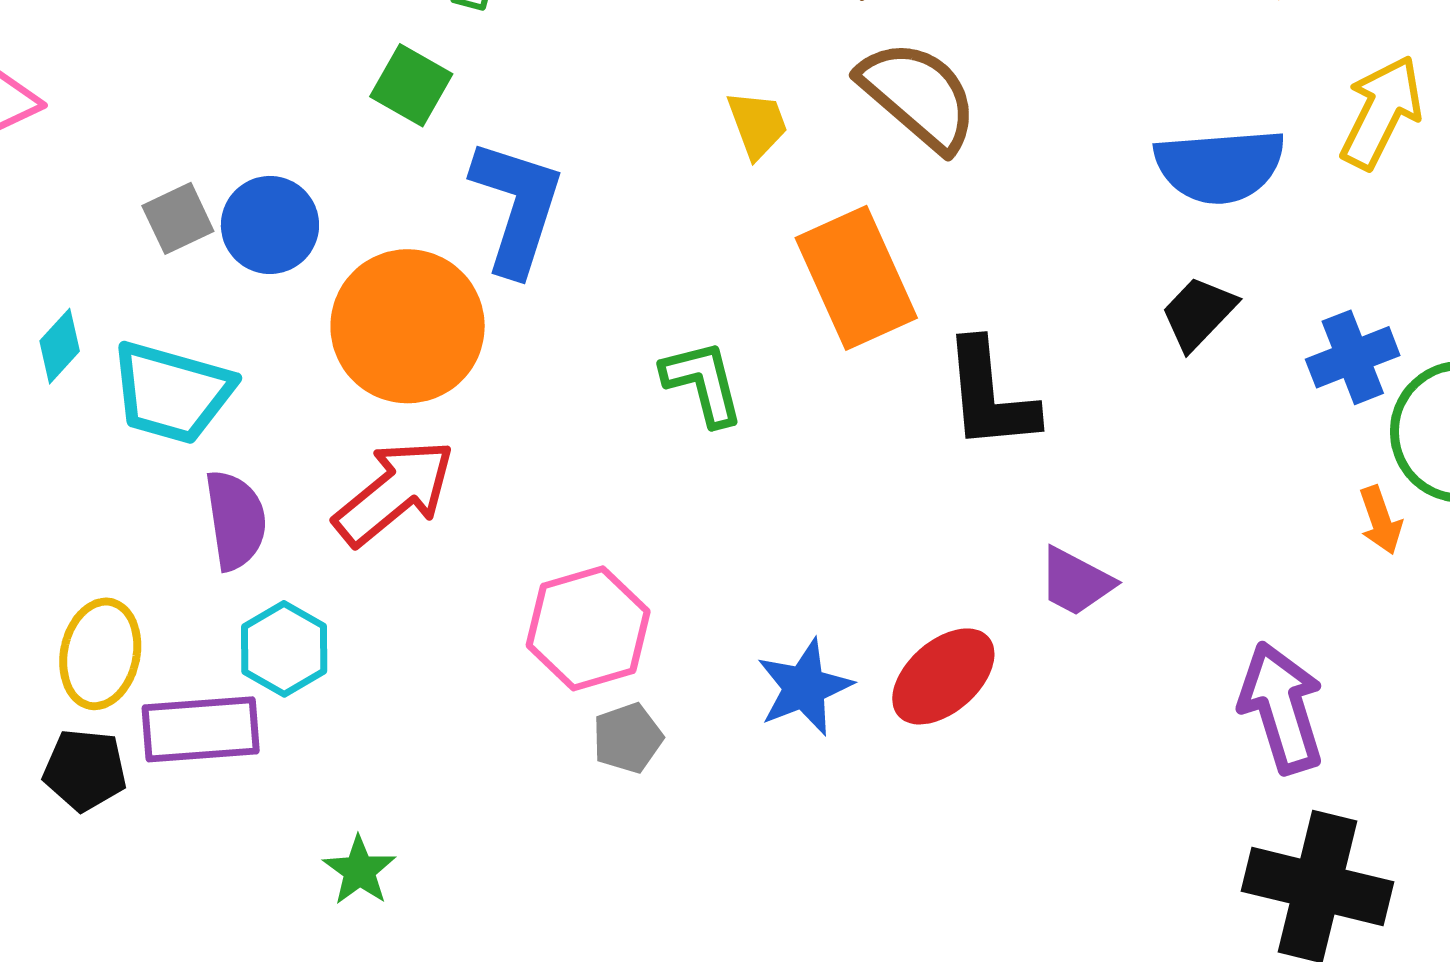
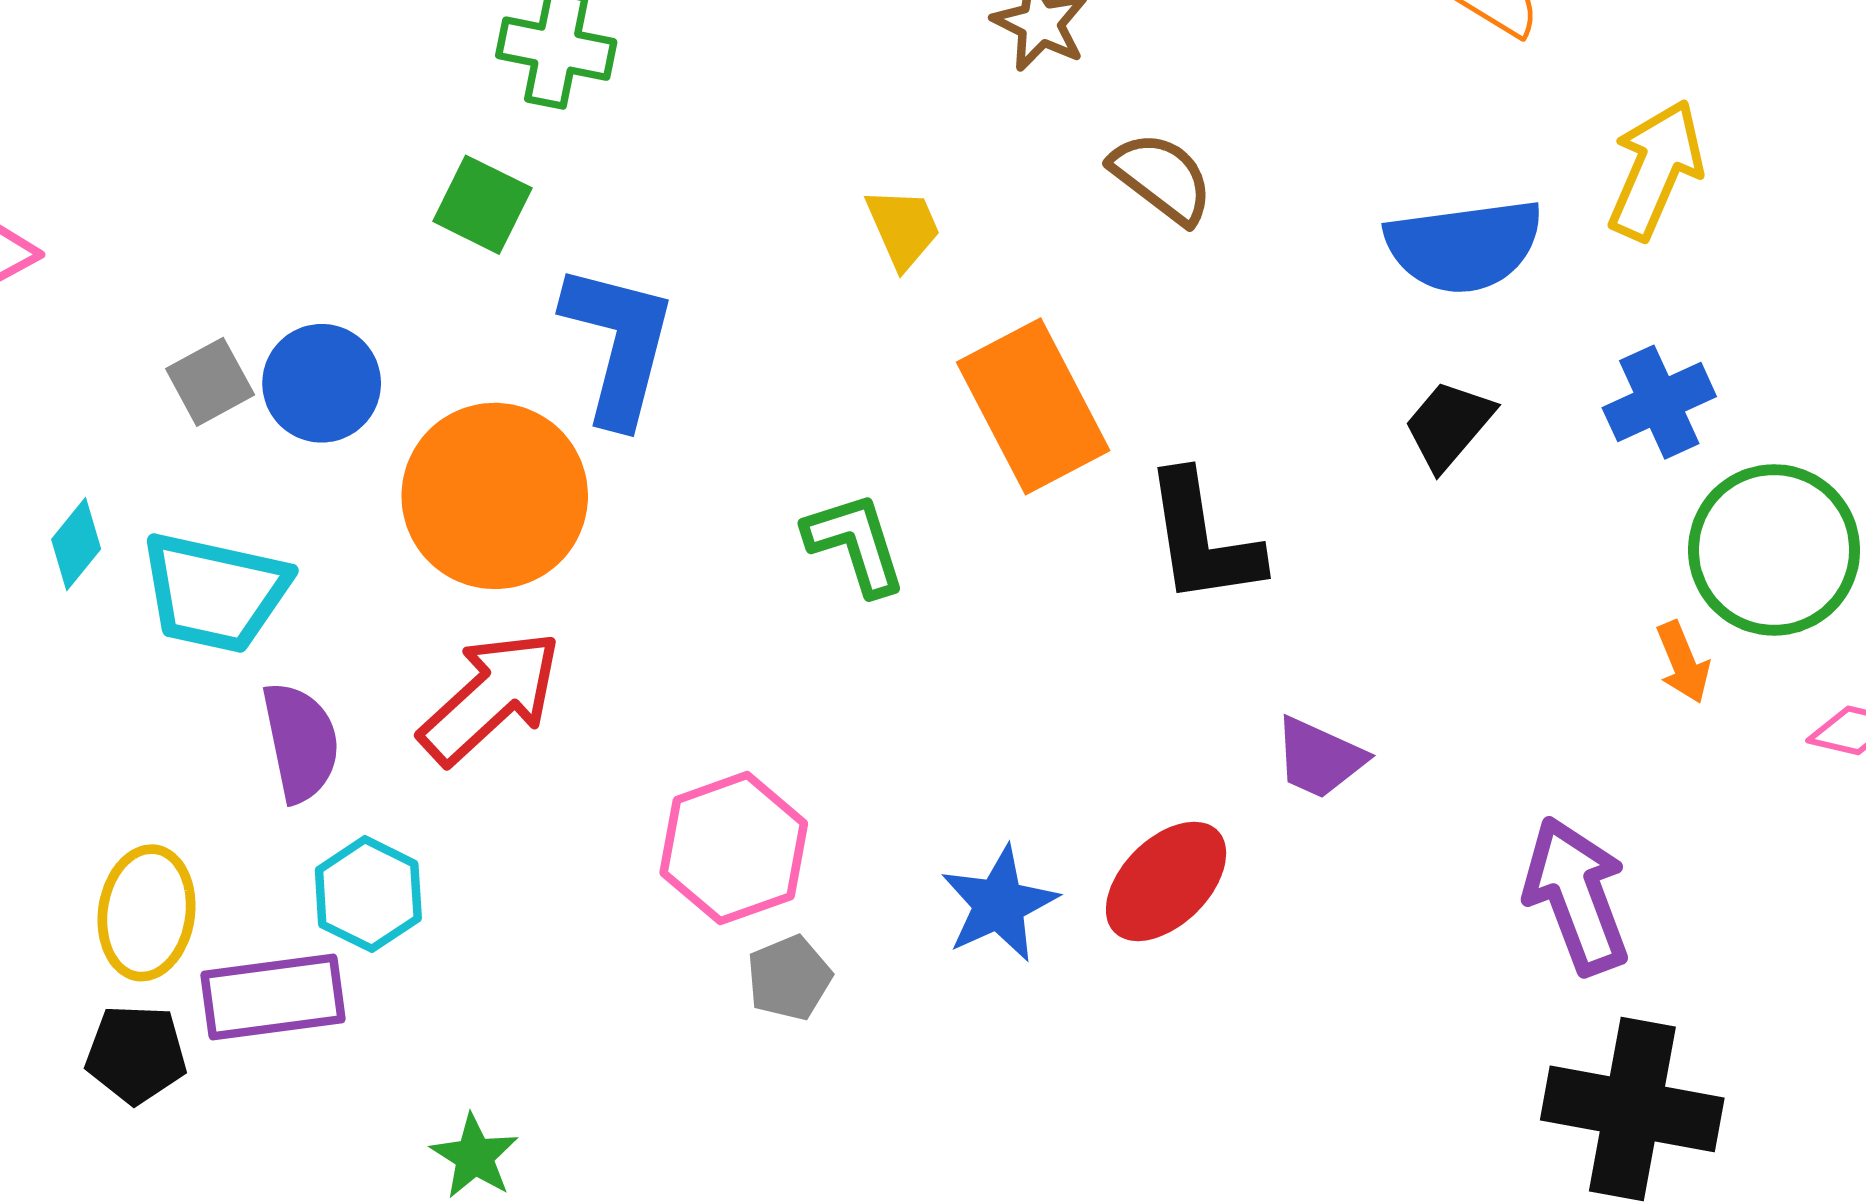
brown semicircle: (918, 96) -> (1162, 178), moved, size x0.7
blue cross: (1353, 357) -> (1659, 402), moved

